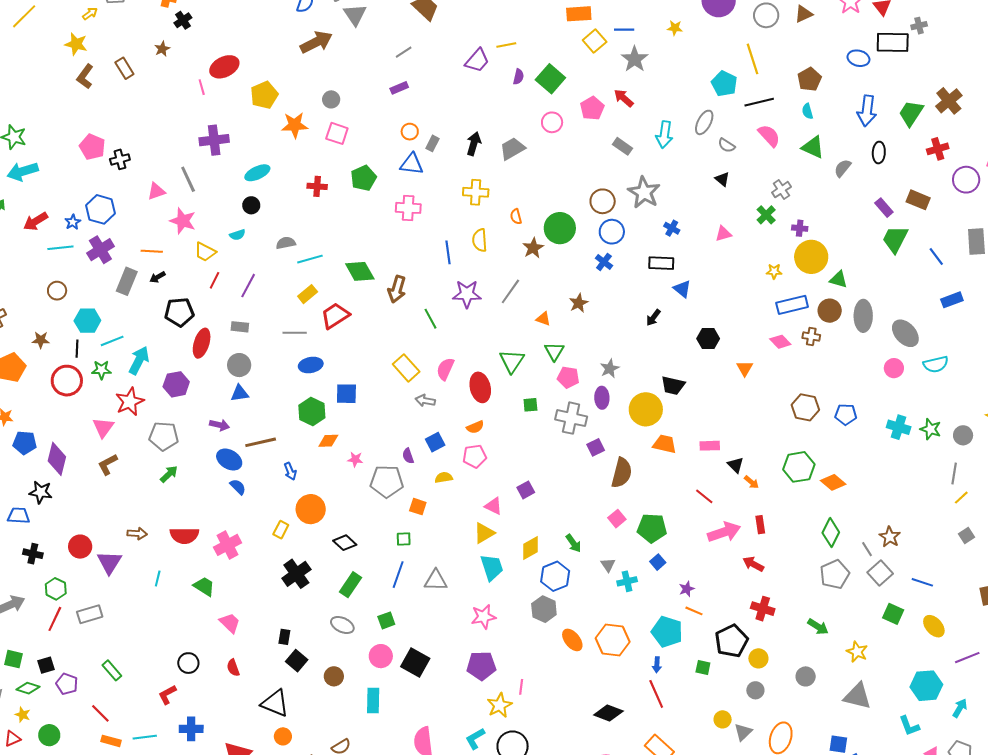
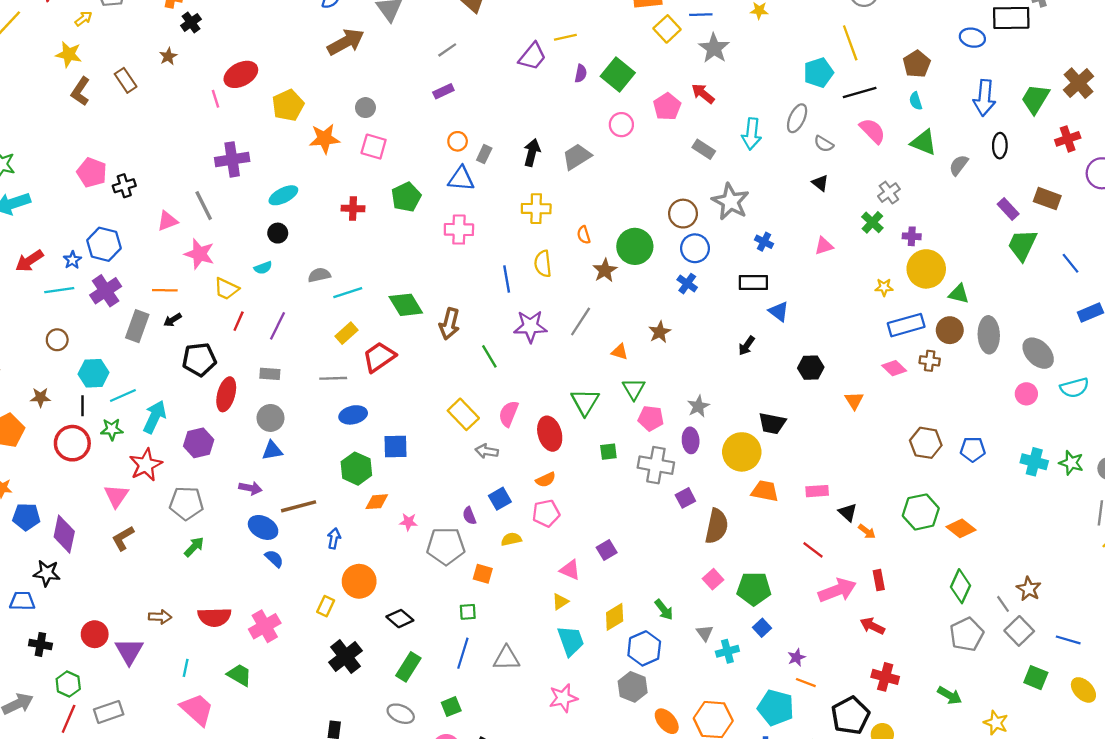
cyan pentagon: (724, 84) -> (818, 73), turned 30
blue arrow: (290, 471) -> (334, 538), turned -144
yellow triangle: (484, 533) -> (560, 602), size x0.7
pink trapezoid: (230, 623) -> (197, 709), moved, size x1.4

